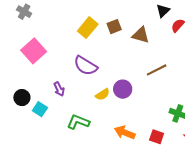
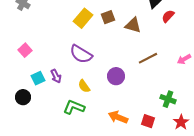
pink square: (34, 51) -> (25, 50), moved, size x0.6
yellow semicircle: (103, 94) -> (84, 86), moved, turned 88
black circle: (22, 98) -> (23, 97), moved
cyan square: (40, 109) -> (38, 78), moved, turned 32

